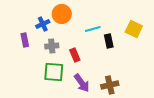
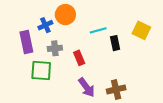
purple rectangle: (25, 40) -> (26, 42), size x1.5
green square: (54, 72) -> (41, 70), moved

